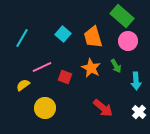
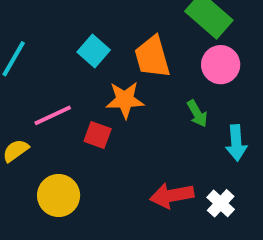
orange star: (91, 68) -> (125, 100), moved, turned -30
red arrow: (103, 108) -> (172, 195), turned 130
white cross: (139, 112) -> (221, 203), moved

